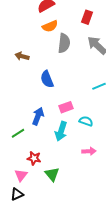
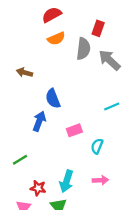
gray semicircle: (64, 43) -> (83, 49), moved
blue arrow: (38, 116) -> (39, 121), moved
cyan semicircle: (86, 121) -> (97, 146), turned -88
cyan arrow: (61, 131) -> (66, 181), moved

